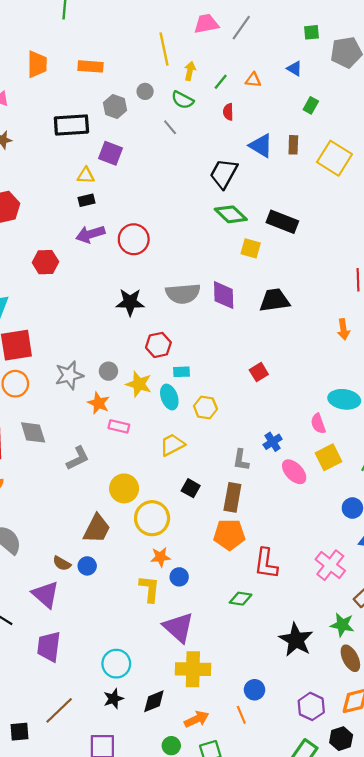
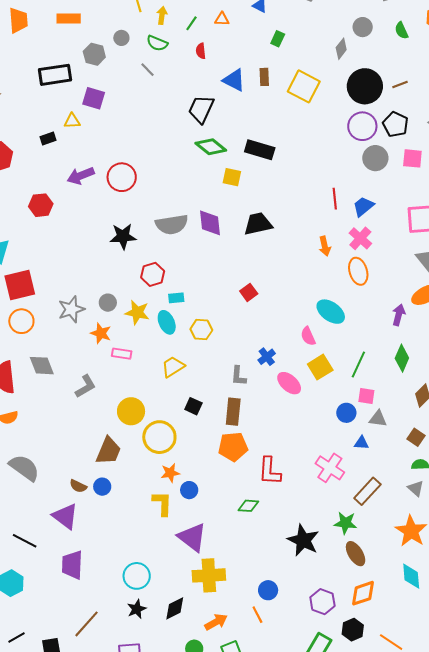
black rectangle: (87, 200) -> (48, 139), moved
cyan ellipse: (344, 399) -> (331, 312), turned 32

